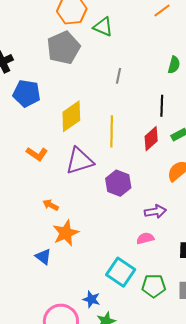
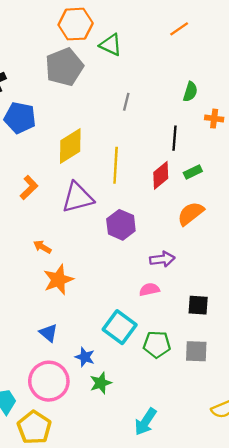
orange L-shape: (37, 154) -> (29, 188), turned -80
blue triangle: (43, 257) -> (48, 333), moved

